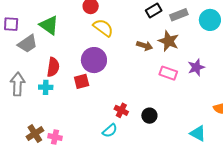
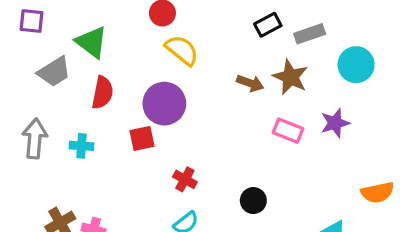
cyan circle: (210, 20) -> (356, 65), moved
purple square: (11, 24) -> (32, 21), moved
red semicircle: (53, 67) -> (102, 93), moved
red cross: (121, 110) -> (185, 179), moved

